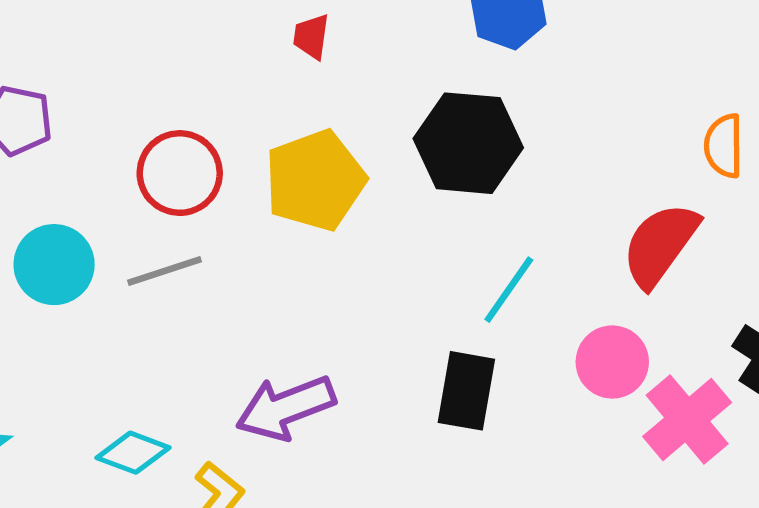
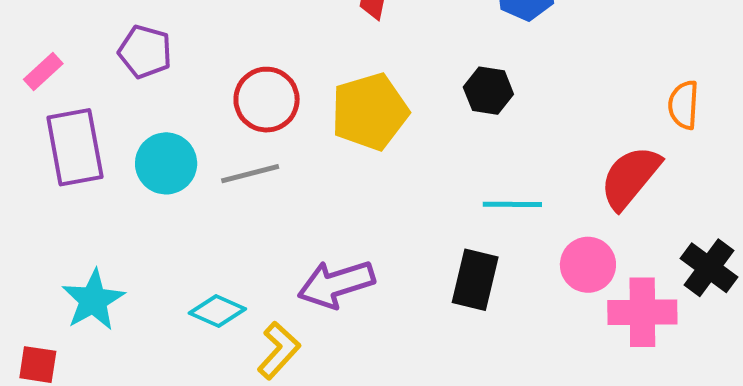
black hexagon: (468, 143) -> (488, 91), size x0.6
cyan line: (509, 290) -> (512, 204), turned 52
pink cross: (687, 419) -> (642, 312), turned 36

